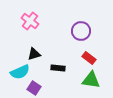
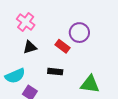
black triangle: (34, 54) -> (30, 47), moved
red rectangle: (89, 58) -> (63, 46), moved

